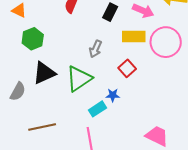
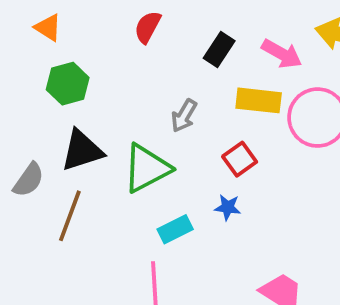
blue star: (113, 95) -> (228, 207), moved
brown line: (42, 127) -> (70, 216), moved, turned -64

